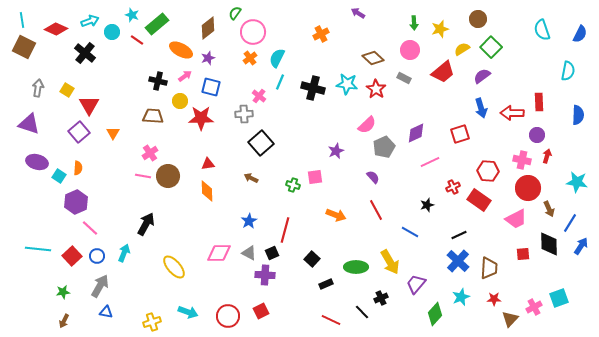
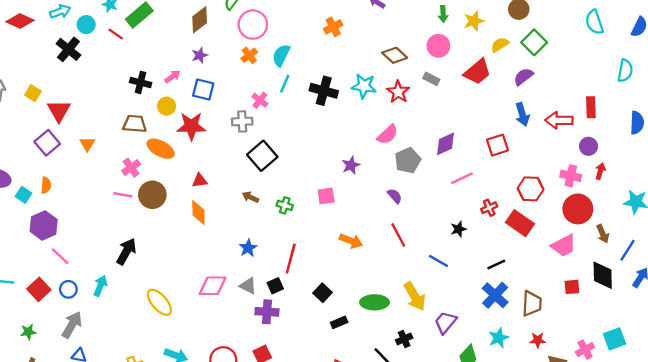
orange ellipse: (181, 50) -> (161, 149), moved
black cross: (85, 53) -> (68, 49), moved
green cross: (293, 185) -> (285, 205), moved

